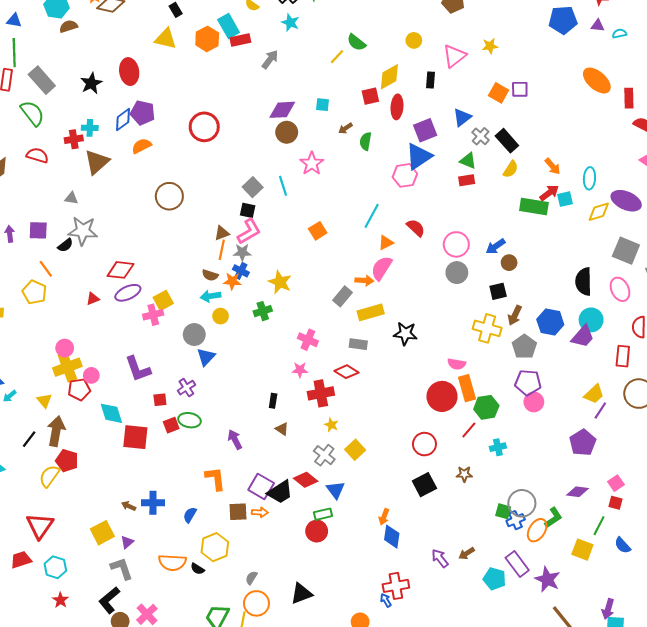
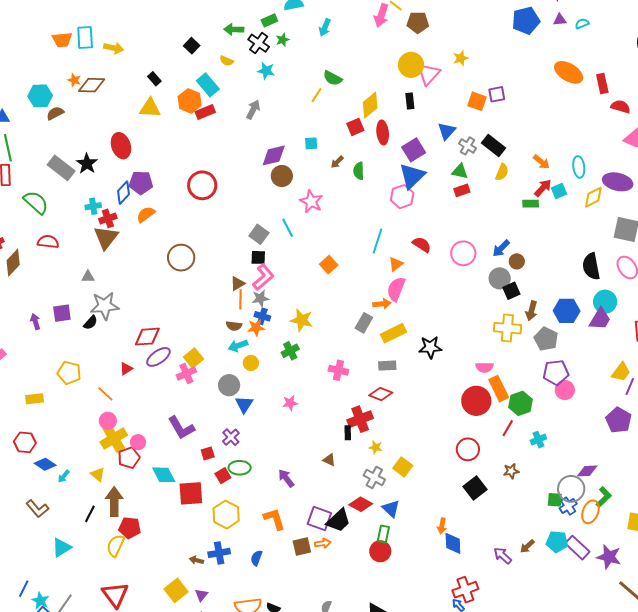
red rectangle: (240, 40) -> (205, 112), moved
yellow circle: (414, 40) -> (411, 65), moved, size x1.6
gray rectangle: (42, 80) -> (61, 168), moved
red cross: (74, 139) -> (108, 218), moved
green rectangle: (534, 207) -> (531, 204), size x0.6
orange line: (46, 269) -> (105, 394), moved
gray circle: (457, 273) -> (500, 278), moved
pink star: (300, 370) -> (290, 403), moved
black rectangle: (273, 401) -> (348, 433), moved
purple diamond: (577, 492) -> (587, 471), moved
green rectangle: (323, 514) -> (383, 534), turned -54
yellow hexagon: (215, 547) -> (226, 515), moved
cyan pentagon: (495, 579) -> (557, 542), moved

